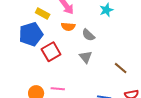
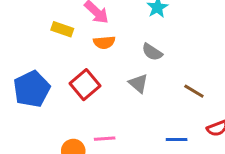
blue pentagon: (31, 34) -> (32, 89), moved
gray semicircle: (88, 35) -> (152, 52), moved

